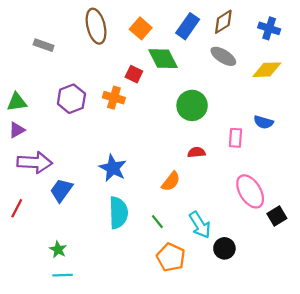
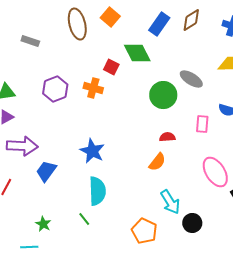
orange square: (141, 28) -> (110, 17), moved
gray ellipse: (223, 56) -> (191, 79), moved
orange semicircle: (171, 181) -> (157, 162), moved
green line: (157, 222) -> (84, 219), moved
cyan line: (63, 275) -> (29, 247), moved

